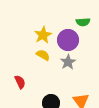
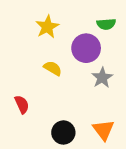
yellow star: (43, 35) -> (47, 27), moved
gray star: (68, 62) -> (102, 78), moved

